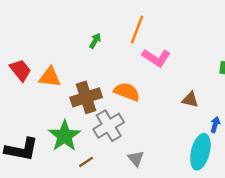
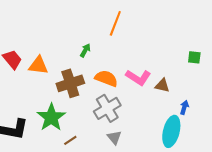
green arrow: (95, 41) -> (85, 50), moved
pink L-shape: (156, 58) -> (138, 77), moved
gray cross: (109, 126) -> (107, 108), moved

